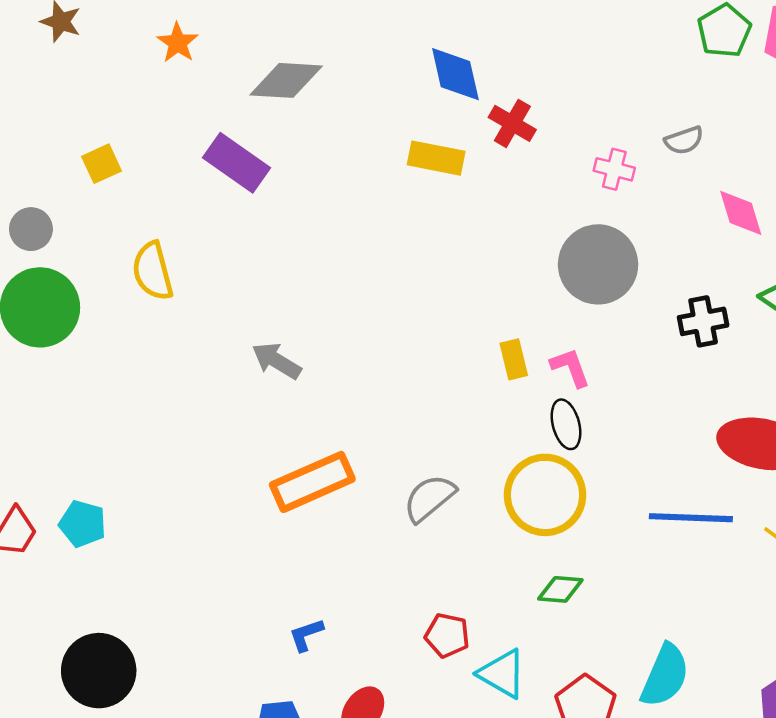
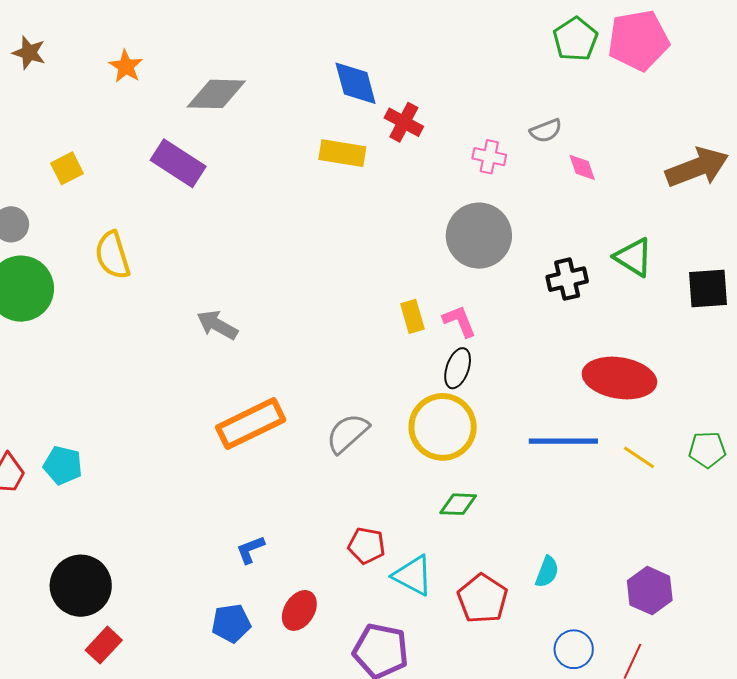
pink diamond: (741, 213) -> (582, 167), moved, size x0.7
black ellipse: (566, 424) -> (458, 368), turned 36
cyan semicircle: (665, 675) -> (547, 572), size x0.6

